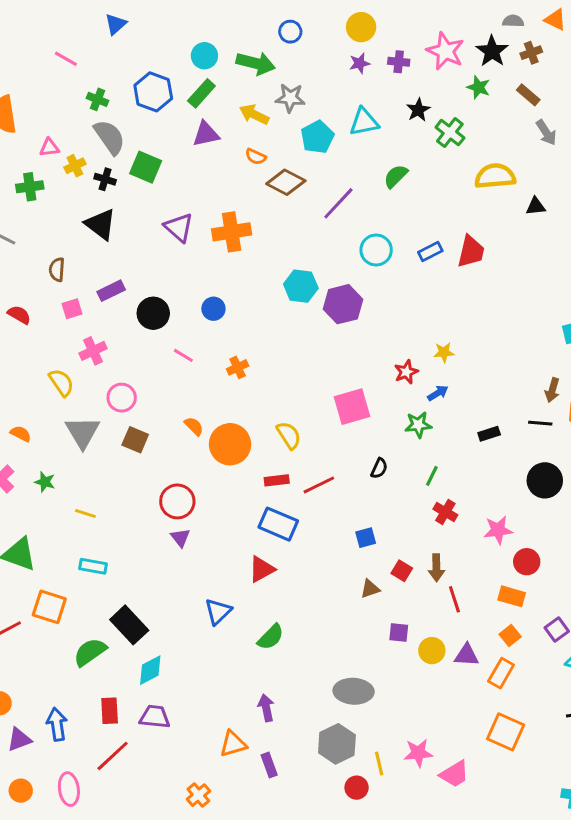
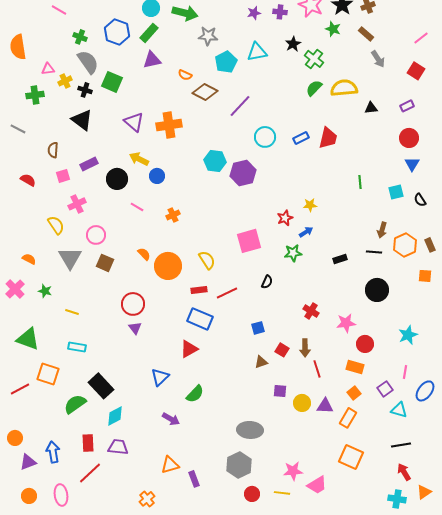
yellow arrow: (254, 114) -> (139, 159), moved
green semicircle: (396, 176) -> (314, 88), moved
green line: (432, 476) -> (360, 182), moved, turned -32
purple arrow: (266, 708) -> (171, 419), moved, turned 132
yellow line: (379, 763) -> (282, 493), moved, turned -70

